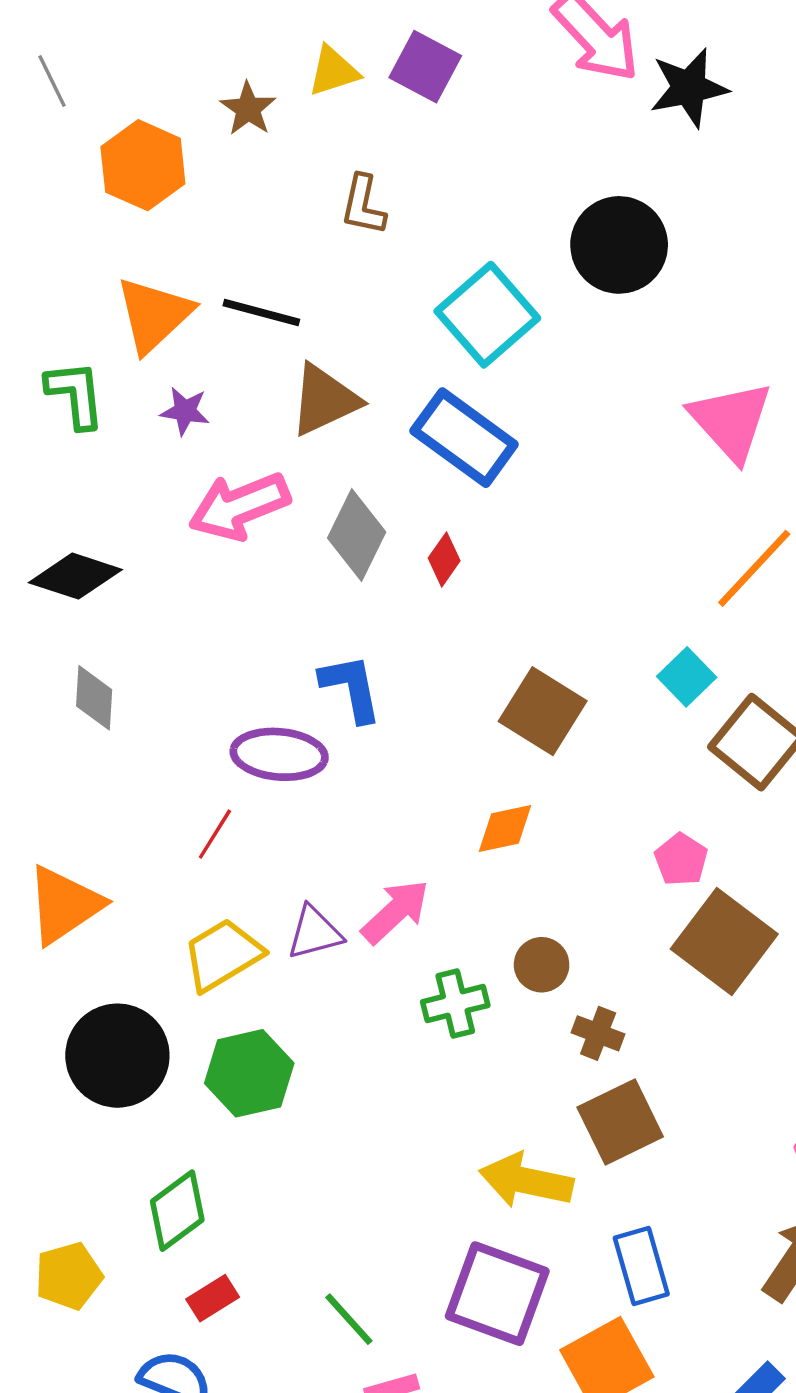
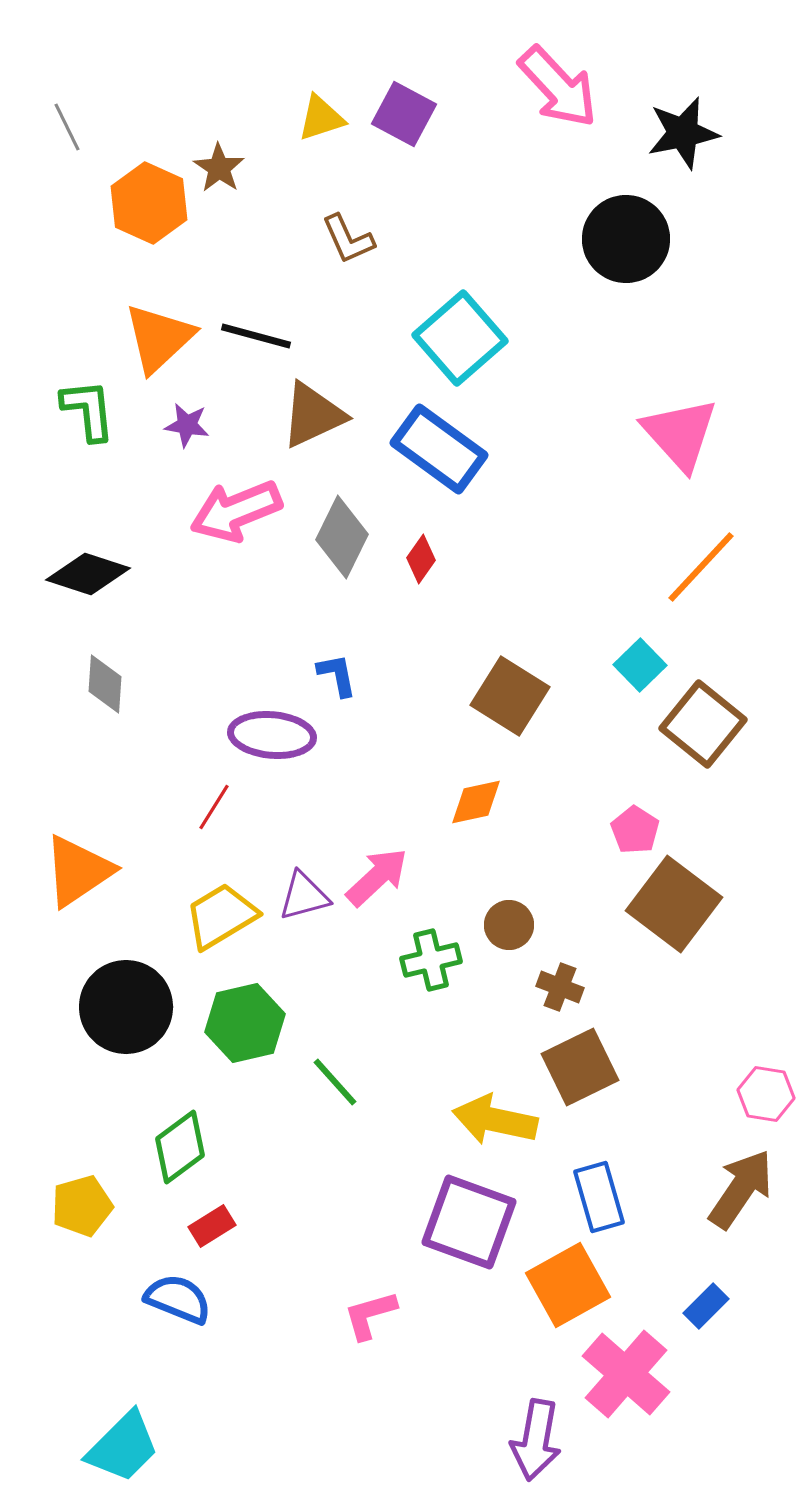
black star: (689, 88) -> (683, 133), moved
brown star: (248, 109) -> (219, 168), moved
brown L-shape: (363, 205) -> (348, 239), turned -36
black circle: (619, 245) -> (626, 239), moved
blue L-shape: (351, 688) -> (337, 675), size x0.7
green line: (349, 1319) -> (335, 1082), moved

